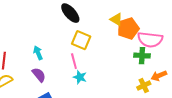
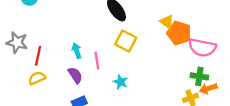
orange pentagon: (128, 28) -> (179, 33), turned 30
green cross: (142, 56) -> (199, 76), moved
pink line: (74, 61) -> (97, 61), moved

